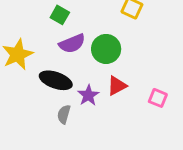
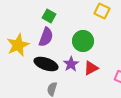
purple semicircle: (72, 44) -> (46, 37), moved, turned -48
purple star: (88, 95) -> (71, 64), moved

